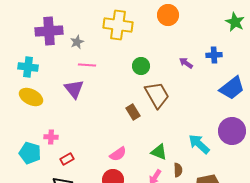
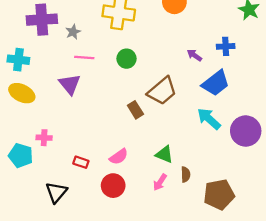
green circle: (141, 66) -> (127, 59), moved
blue trapezoid: (232, 88) -> (216, 83), moved
brown trapezoid: (157, 95) -> (162, 91), turned 80
cyan arrow: (199, 144) -> (209, 119), moved
red rectangle: (67, 159) -> (81, 162), moved, turned 48

